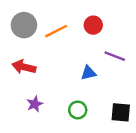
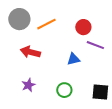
red circle: (93, 25) -> (83, 27), moved
red arrow: (24, 67) -> (30, 52), moved

